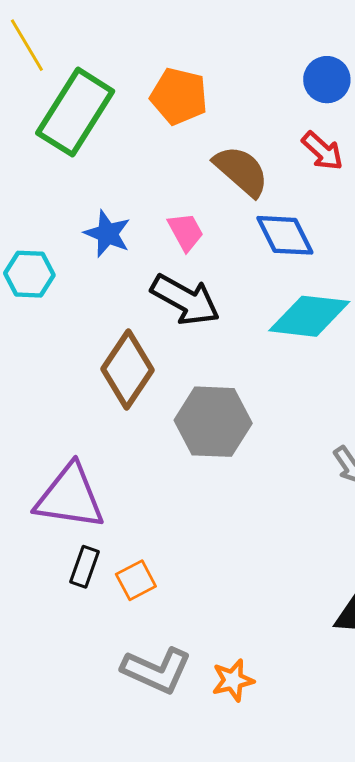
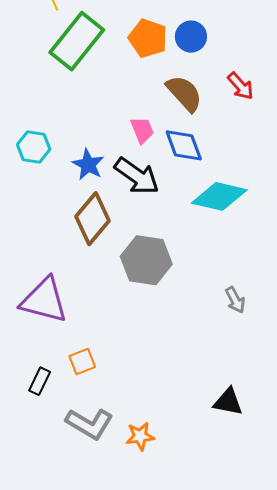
blue circle: (327, 80) -> (191, 37), moved
blue star: (107, 234) -> (88, 165), moved
blue diamond: (285, 235) -> (184, 145), moved
black rectangle: (85, 567) -> (40, 381), moved

